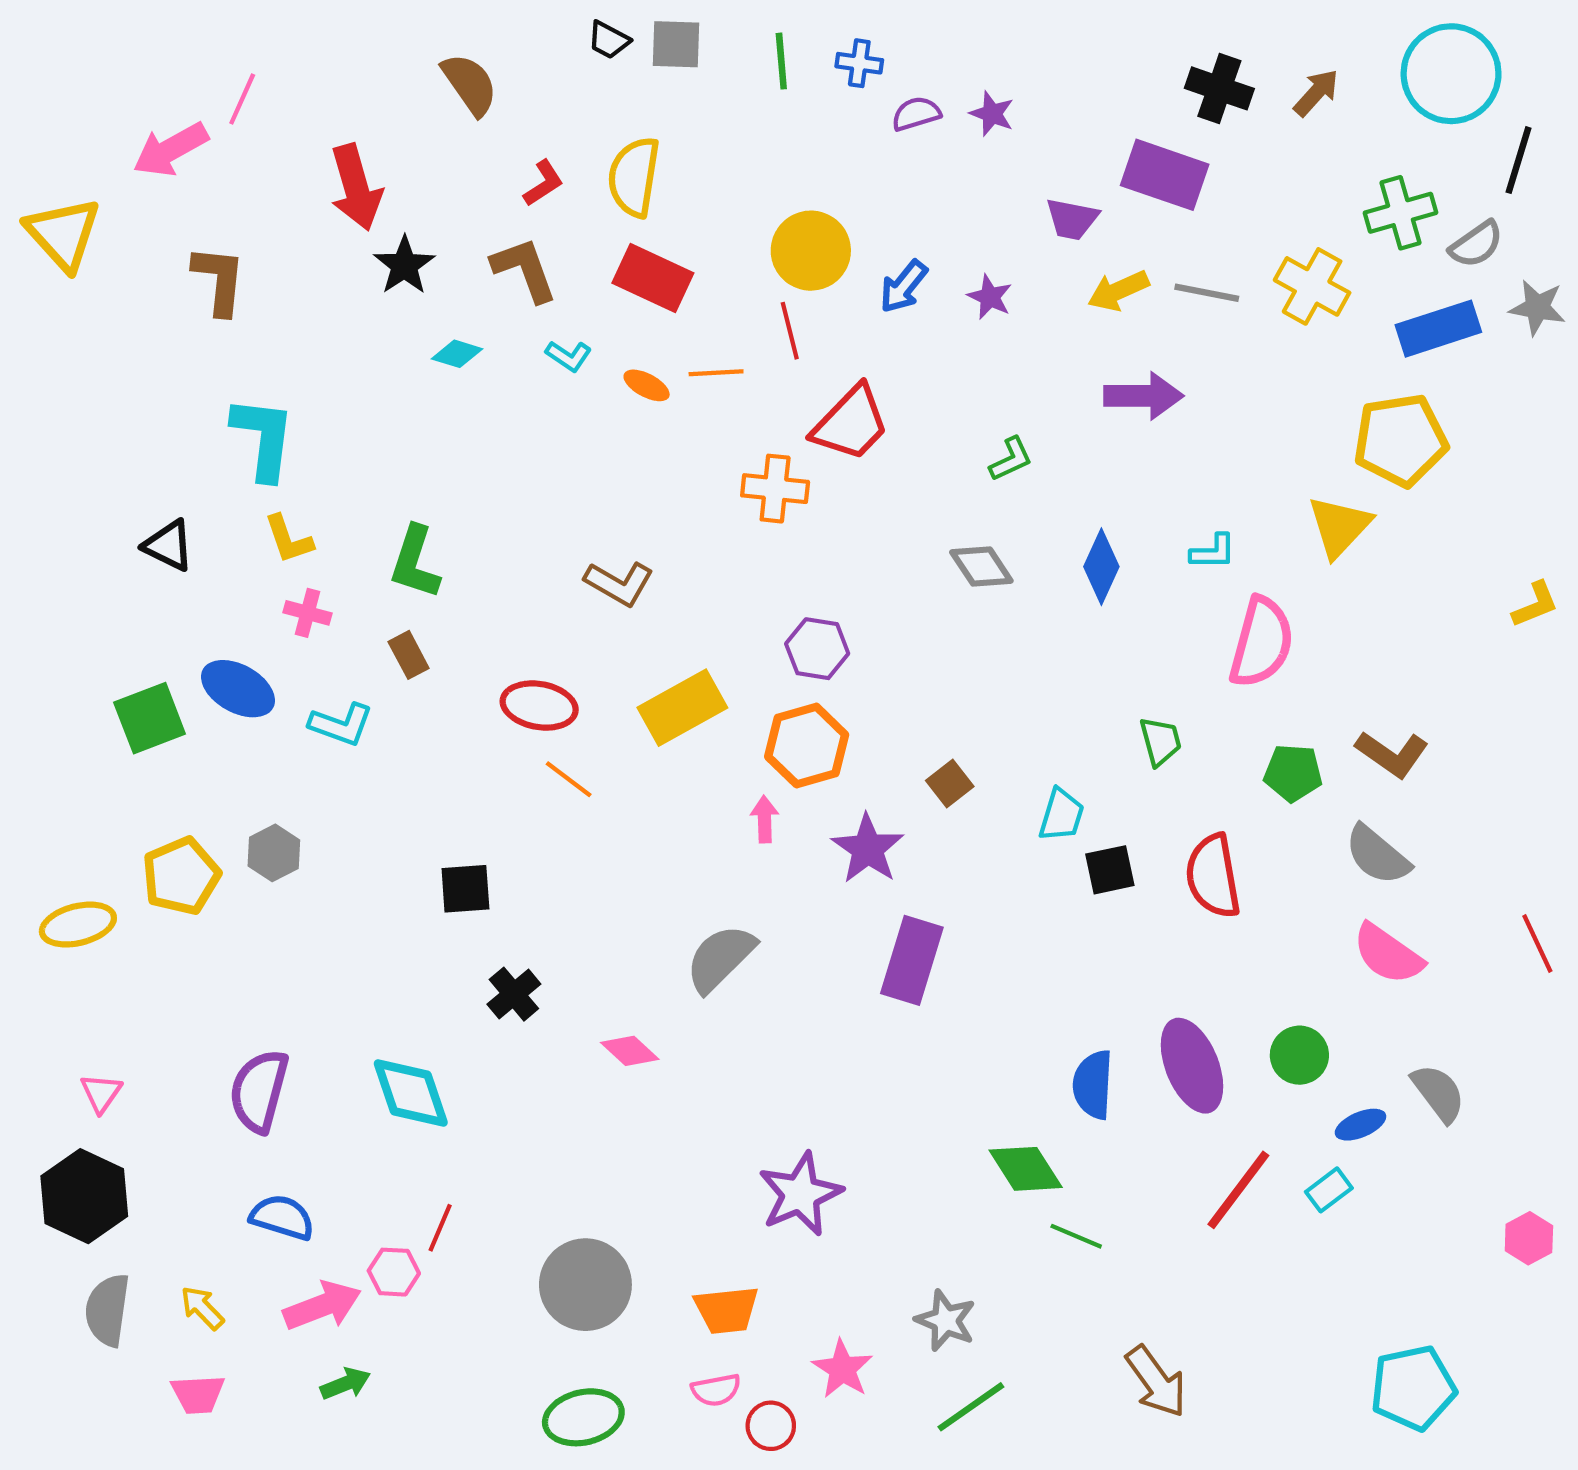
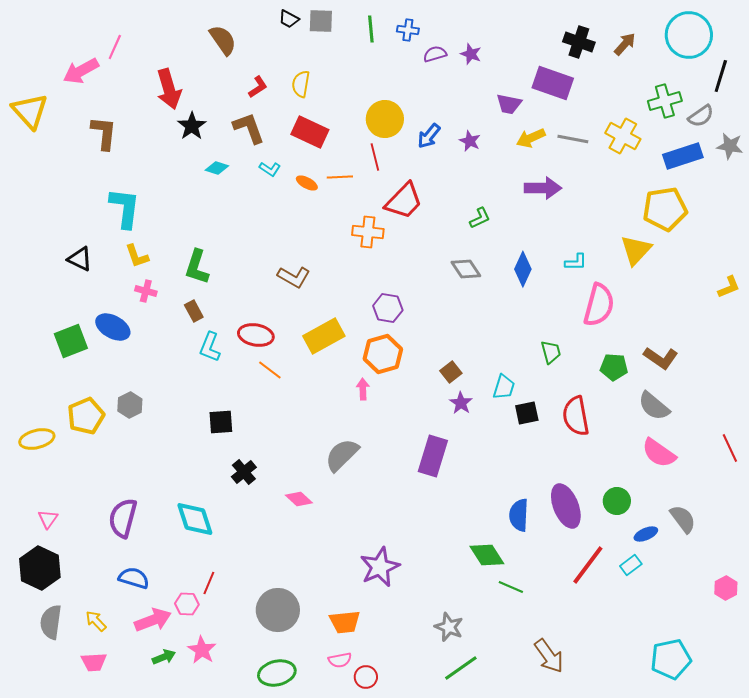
yellow semicircle: (634, 177) -> (301, 84), size x0.7
cyan L-shape: (341, 724) -> (210, 347), moved, turned 92
purple star: (868, 849) -> (461, 403), moved, size x0.7
pink star: (842, 1369) -> (202, 650), moved

